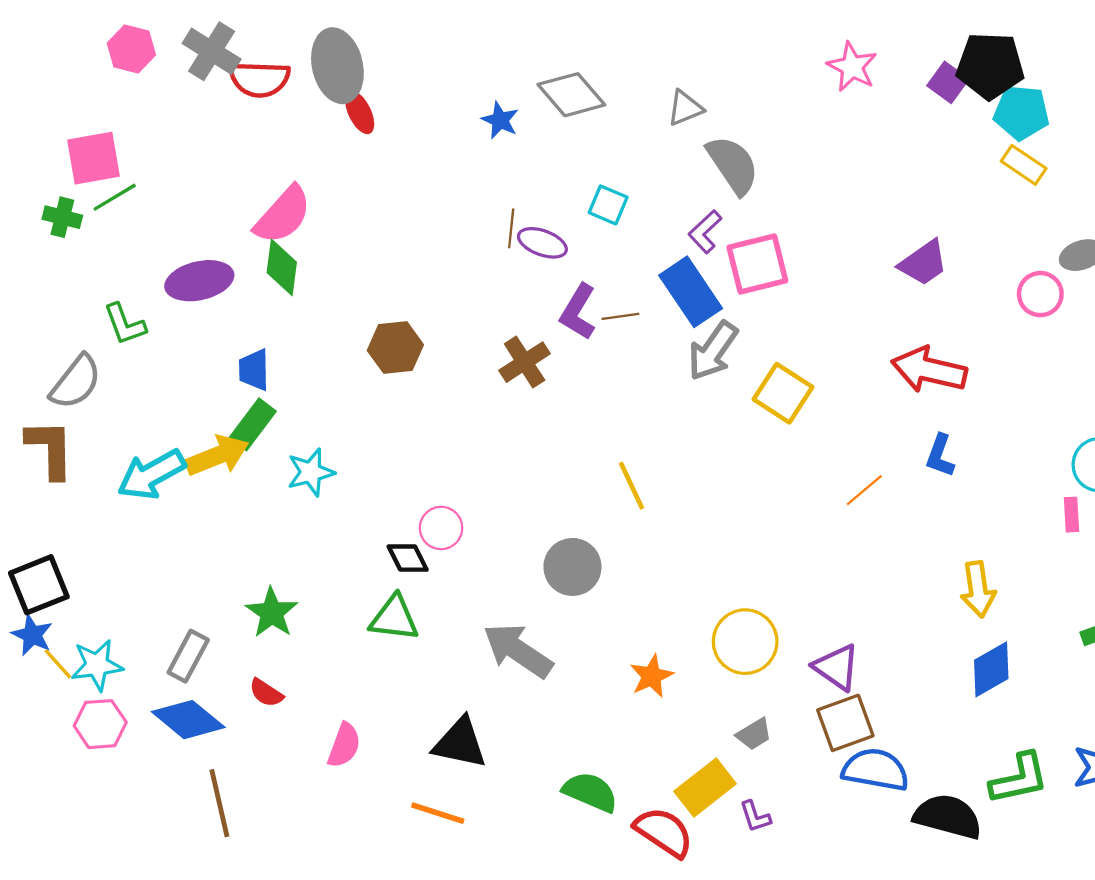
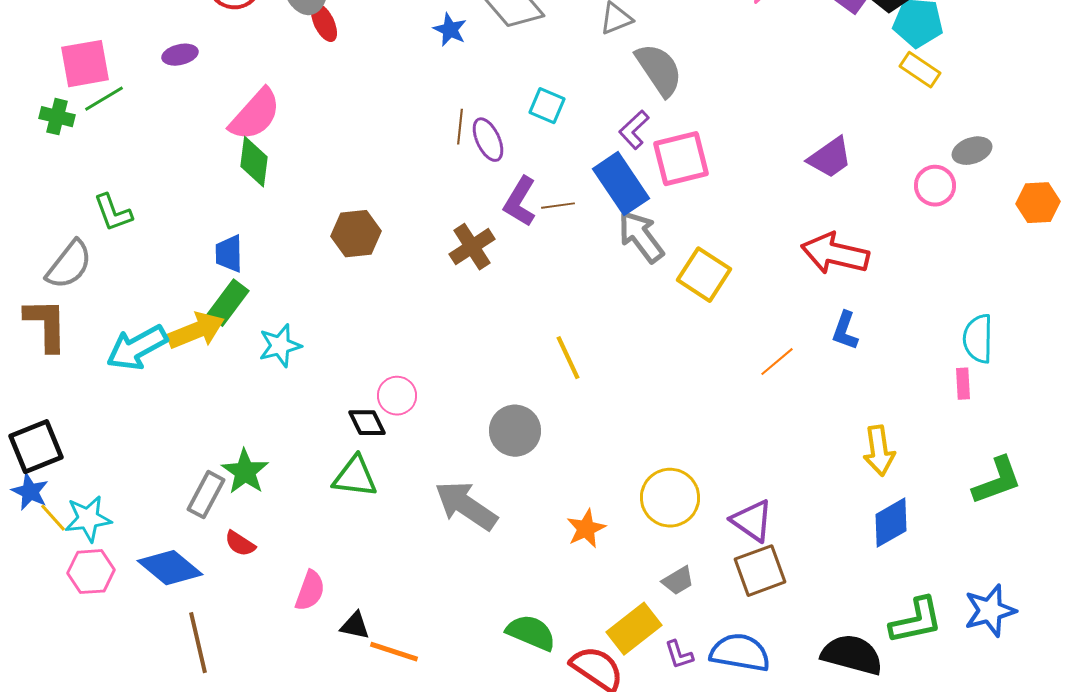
purple ellipse: (542, 243) -> (488, 140), turned 45
purple ellipse: (199, 281) -> (180, 55), moved, size x0.6
gray arrow: (713, 351) -> (641, 237), turned 108
gray rectangle: (188, 656) -> (206, 495), moved
black triangle: (460, 743) -> (355, 626), moved, size x0.6
blue semicircle: (875, 770) -> (740, 653), moved

